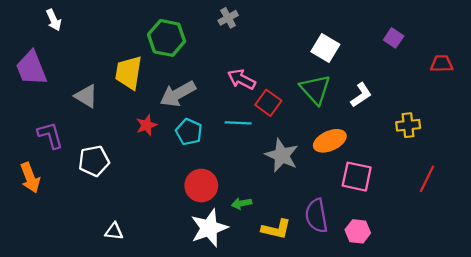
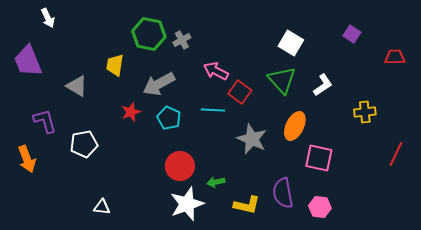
gray cross: (228, 18) -> (182, 40), moved
yellow trapezoid: (129, 73) -> (115, 65), size x0.7
orange ellipse: (330, 141) -> (295, 126), turned -40
red line: (427, 179) -> (396, 154), moved

